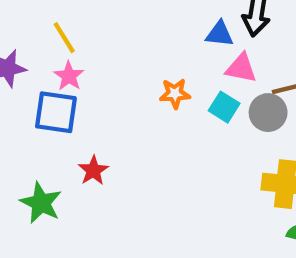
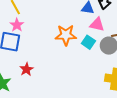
orange star: (175, 94) -> (66, 35), size x1.5

